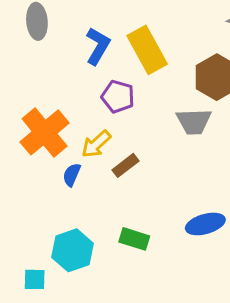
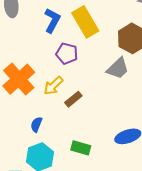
gray trapezoid: (194, 121) -> (118, 68), turned -40
blue semicircle: (72, 175) -> (36, 124), moved

